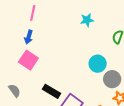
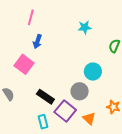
blue arrow: (29, 37) -> (37, 42), moved
gray circle: (112, 79) -> (80, 91), moved

